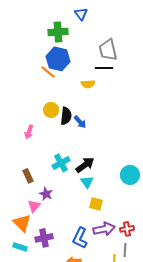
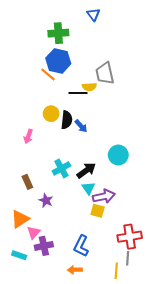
blue triangle: (81, 14) -> (93, 14), moved
gray trapezoid: (108, 50) -> (105, 73), moved
black line: (104, 68) -> (78, 93), moved
cyan circle: (130, 175) -> (118, 155), moved
pink triangle: (34, 206) -> (34, 233), moved
orange triangle: (22, 223) -> (20, 219), moved, turned 42
purple arrow: (104, 229) -> (104, 196), moved
red cross: (127, 229) -> (130, 237), size x1.6

